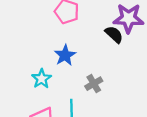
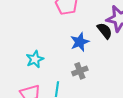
blue star: (65, 55) -> (80, 42), moved

